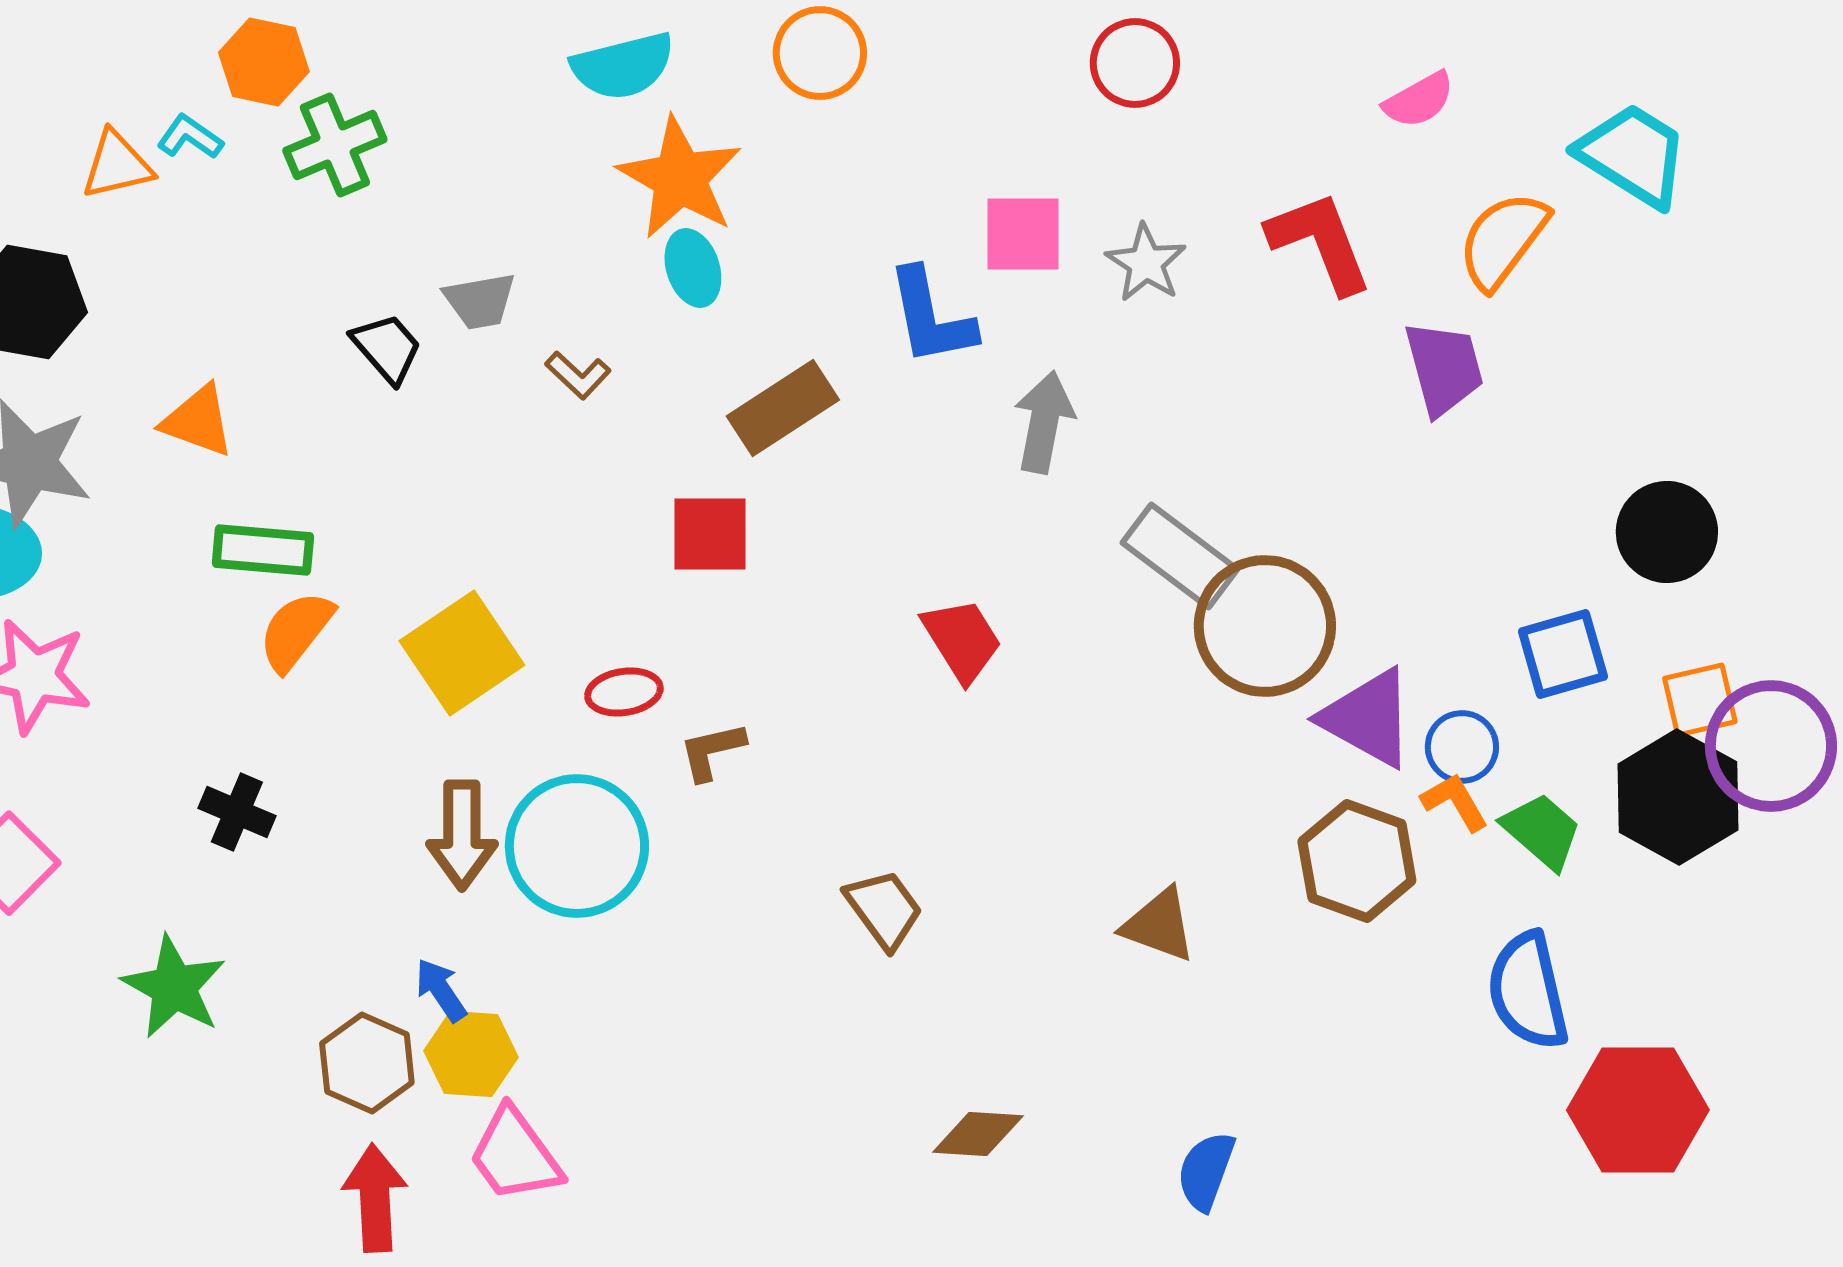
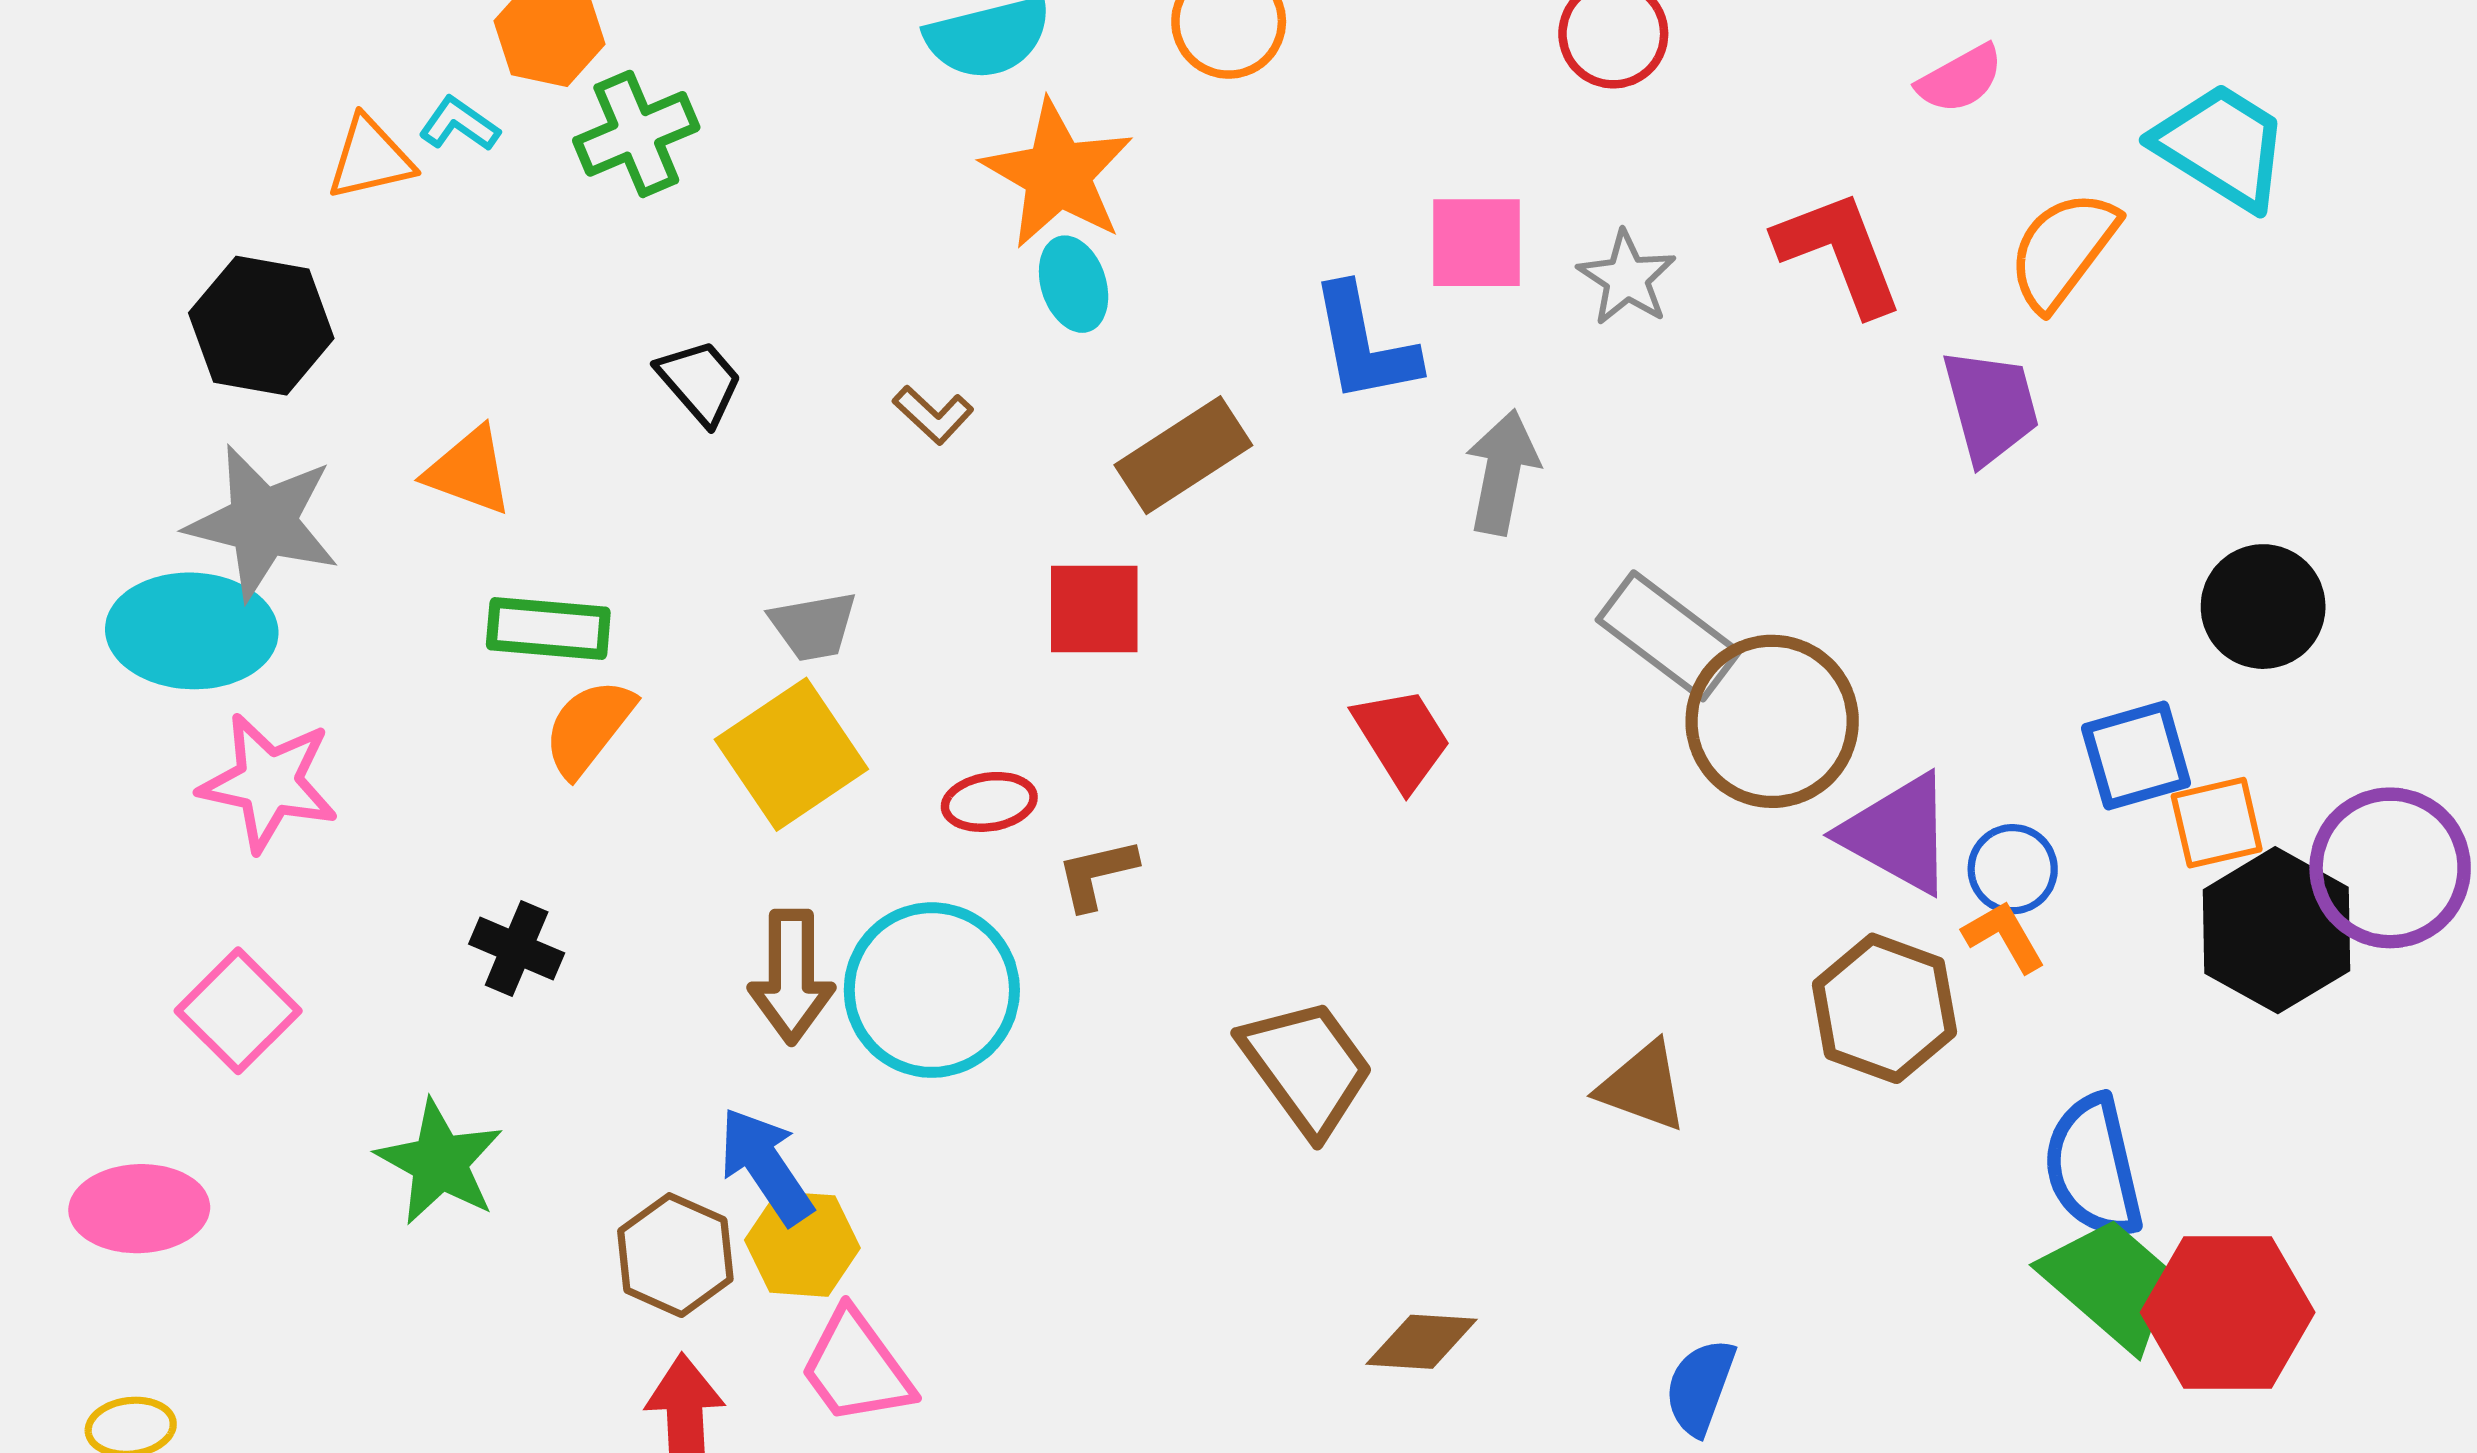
gray trapezoid: (480, 301) -> (813, 626), moved
orange square: (1700, 700) -> (2217, 823), moved
green trapezoid: (1542, 831) -> (2110, 1283), moved, size x1.4
brown trapezoid: (884, 909) -> (1307, 1067), size x1.4
blue arrow: (441, 990) -> (766, 1166), size x1.5

